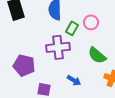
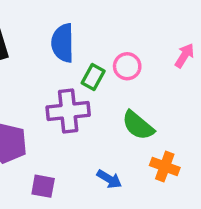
blue arrow: (74, 80) -> (109, 179), moved

